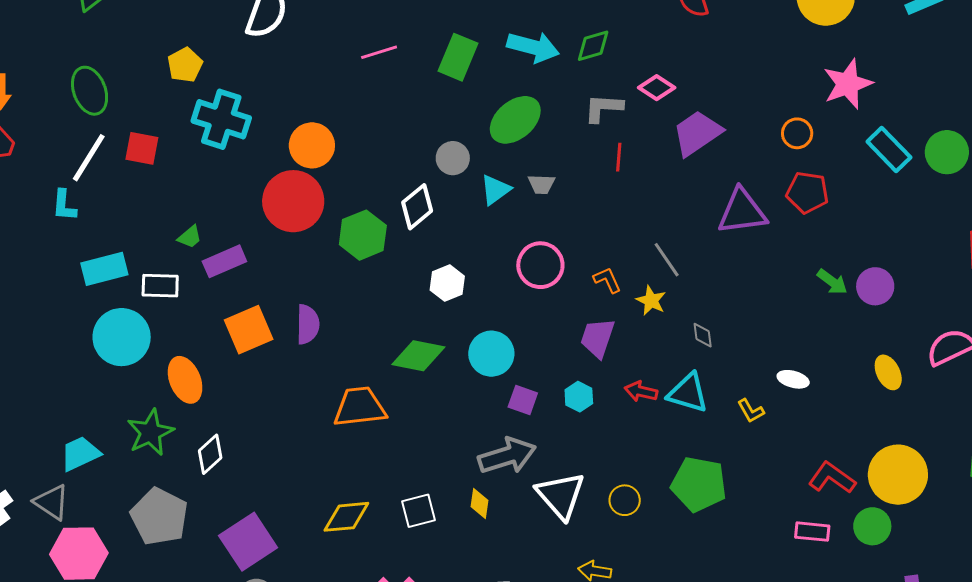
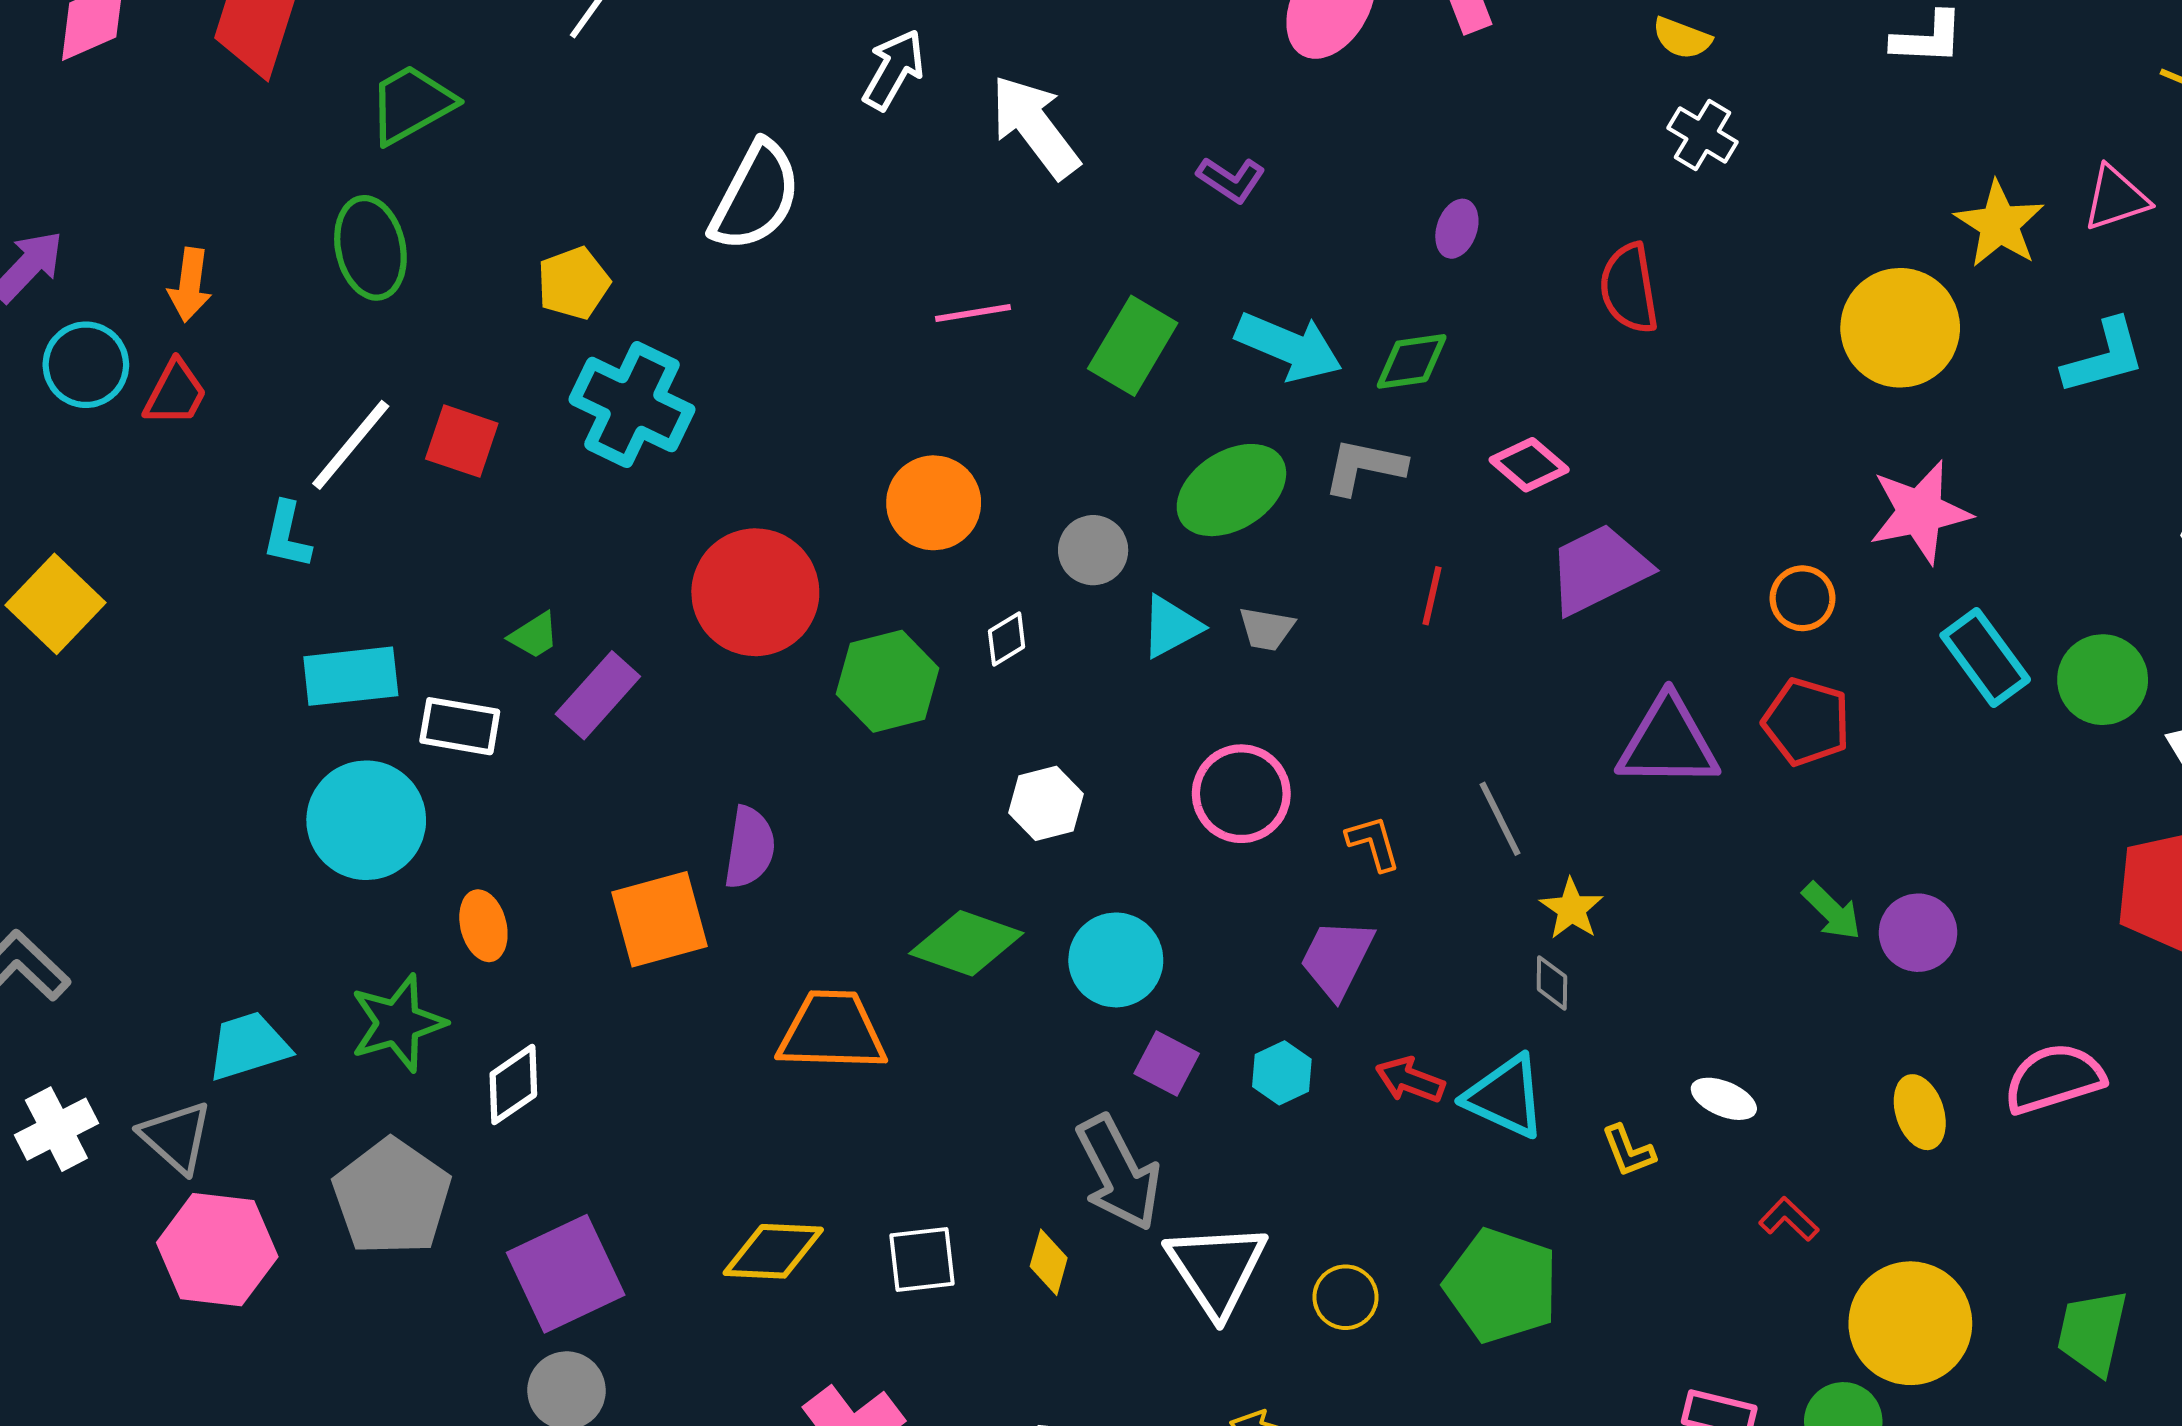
green ellipse: (90, 91) -> (370, 248), moved
gray L-shape: (603, 108) -> (1364, 467), moved
orange circle: (312, 145) -> (934, 503), moved
white diamond: (417, 207) -> (1007, 639), size x0.6
purple rectangle: (224, 261) -> (598, 695), turned -33
yellow star: (651, 301) -> (1572, 909), moved
orange square: (249, 330) -> (659, 919), moved
orange ellipse: (185, 380) -> (483, 926), size x0.7
gray arrow: (507, 456) -> (1119, 1173), turned 72
red L-shape: (832, 478) -> (1789, 1219), moved, size x0.6

